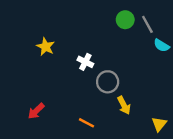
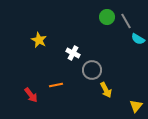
red arrow: (36, 111) -> (31, 95), turned -84
orange line: (86, 123) -> (56, 85), moved, turned -40

